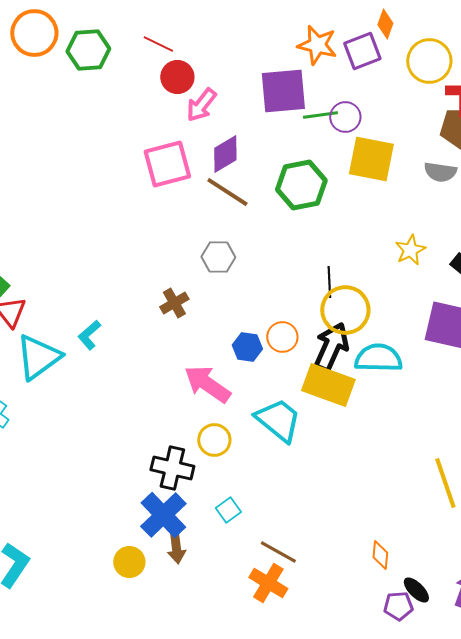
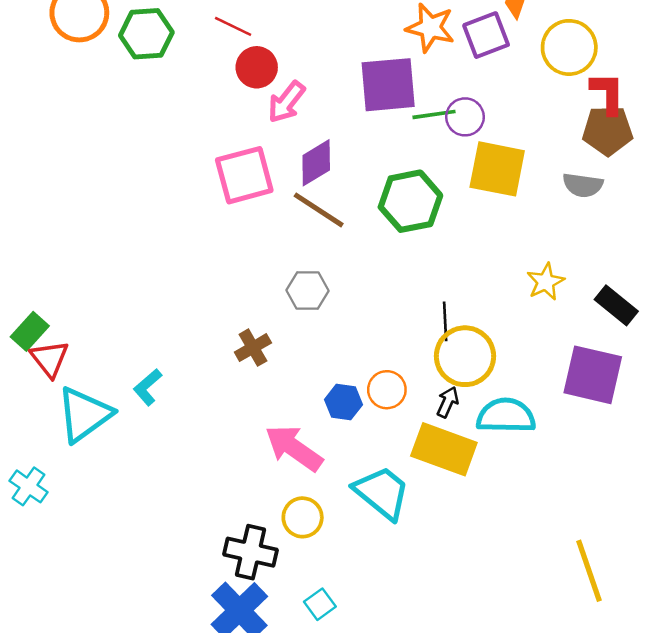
black arrow: (331, 347) -> (448, 402), size x0.5

